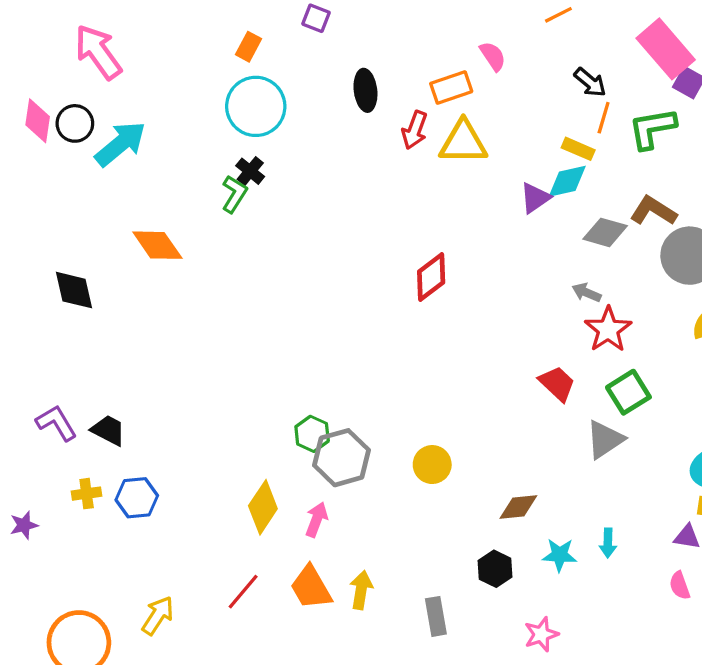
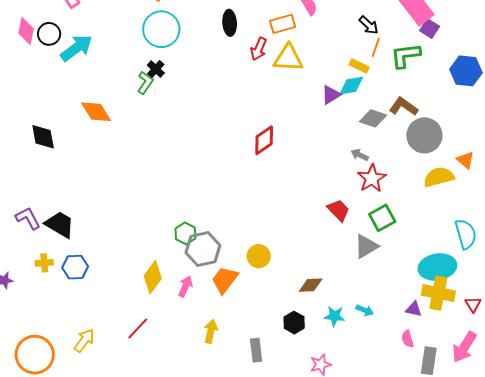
black trapezoid: (108, 430) -> (60, 224), size x1.4
cyan arrow: (608, 543) -> (365, 310), turned -72
orange trapezoid: (311, 587) -> (225, 280), moved, turned 64

